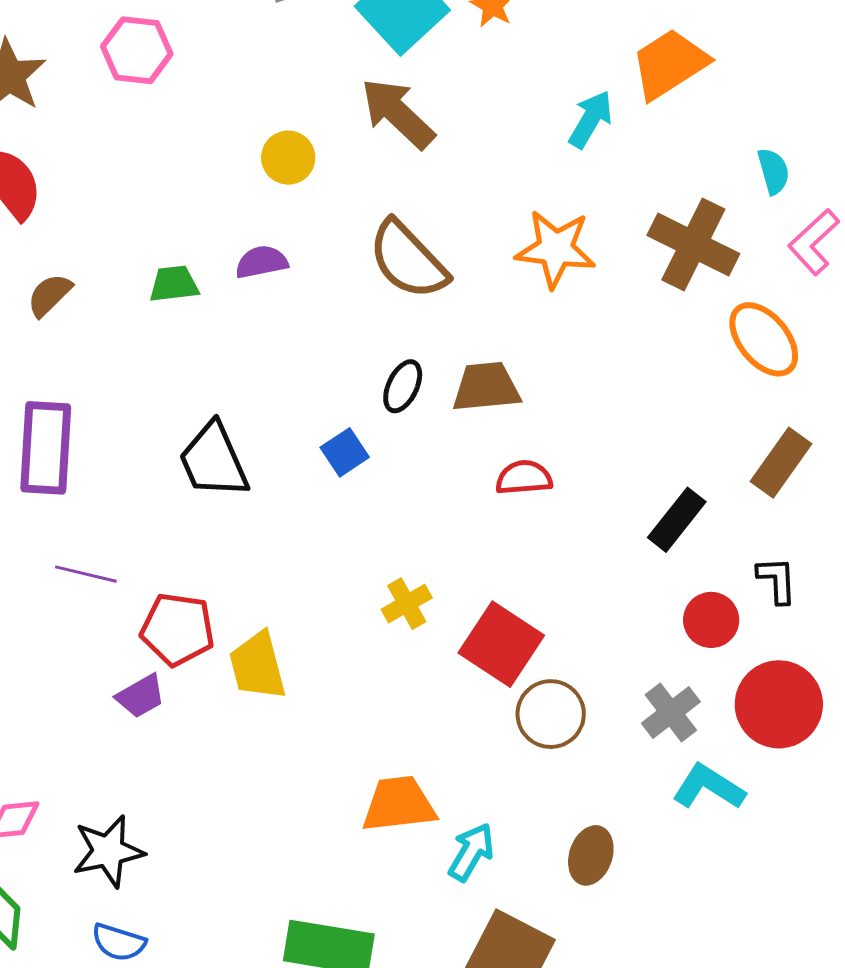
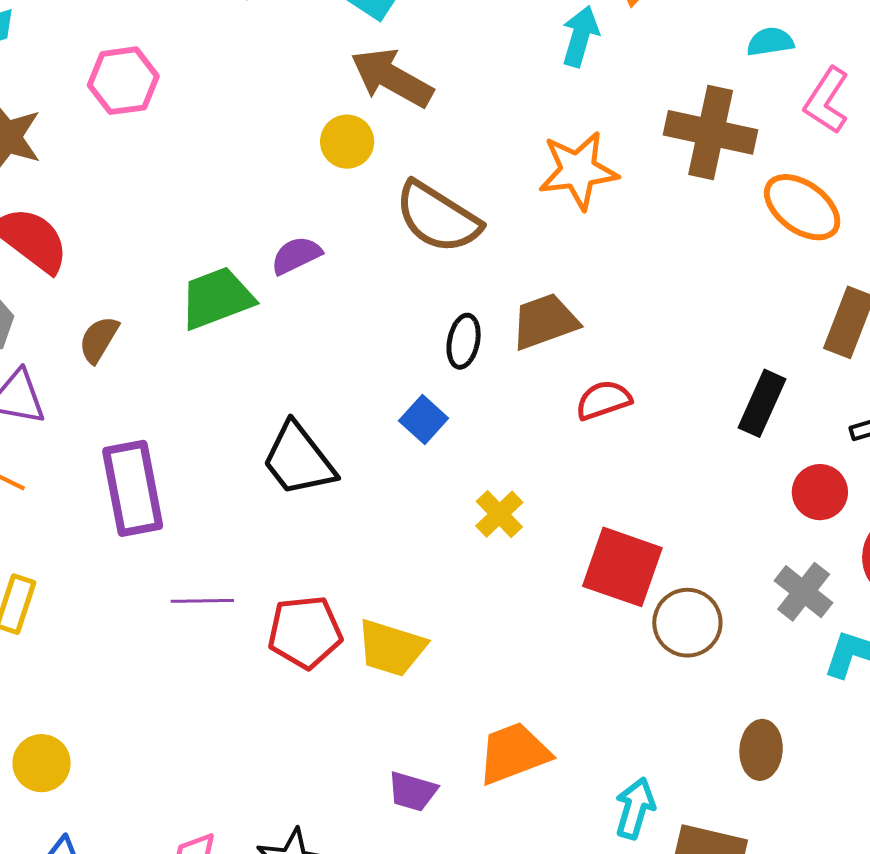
yellow circle: (288, 158) -> (347, 142), moved
cyan semicircle: (773, 171) -> (770, 42), turned -69
green trapezoid: (174, 284) -> (217, 298), size x1.5
yellow cross: (407, 604) -> (499, 514), moved
yellow trapezoid: (257, 666) -> (391, 648), turned -44
purple trapezoid: (141, 696) -> (412, 791), moved, turned 60
orange trapezoid: (399, 804) -> (514, 753), moved
cyan arrow: (471, 852) -> (635, 808), moved

